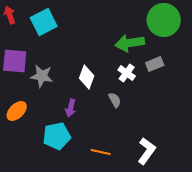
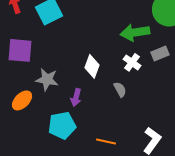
gray star: (42, 76) -> (47, 79), moved

